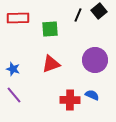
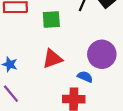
blue semicircle: (92, 95) -> (85, 77), moved

